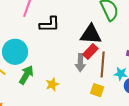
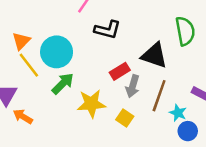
red rectangle: (90, 52) -> (120, 71), moved
yellow star: (52, 84) -> (91, 104), size x1.6
yellow square: (97, 90) -> (125, 118), moved

